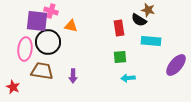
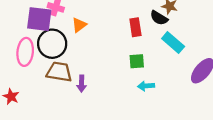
orange triangle: (71, 26) -> (79, 25), turned -48
cyan rectangle: (151, 41) -> (173, 43), turned 36
brown trapezoid: (42, 71) -> (59, 72), moved

